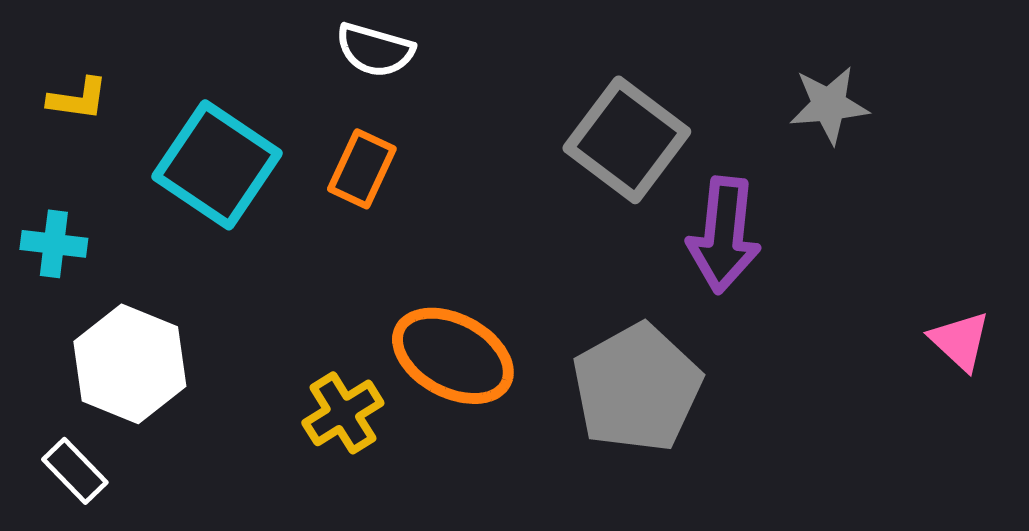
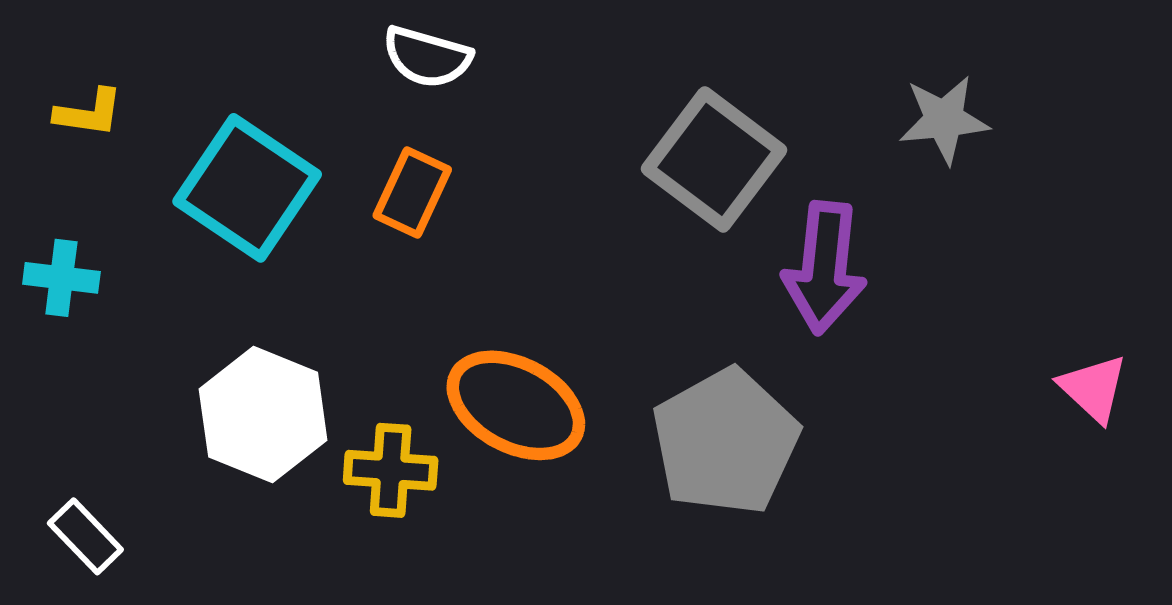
white hexagon: (130, 364) -> (263, 415), moved
yellow cross: (343, 413) -> (391, 470), turned 36

